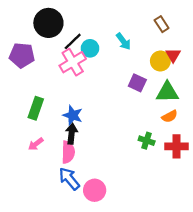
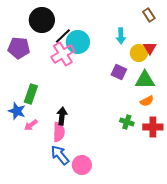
brown rectangle: (162, 24) -> (149, 15), moved
cyan arrow: (123, 41) -> (121, 36), moved, turned 35
cyan circle: (90, 48) -> (78, 42), size x1.5
blue star: (73, 115) -> (17, 111), moved

